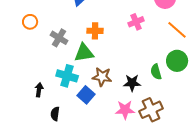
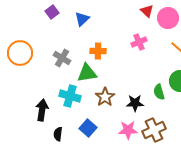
orange circle: (30, 22) -> (20, 53), moved, size x1.6
brown star: (102, 77) -> (105, 97), turned 30
black arrow: (39, 90) -> (42, 110), size x1.5
blue square: (86, 95) -> (88, 128), moved

